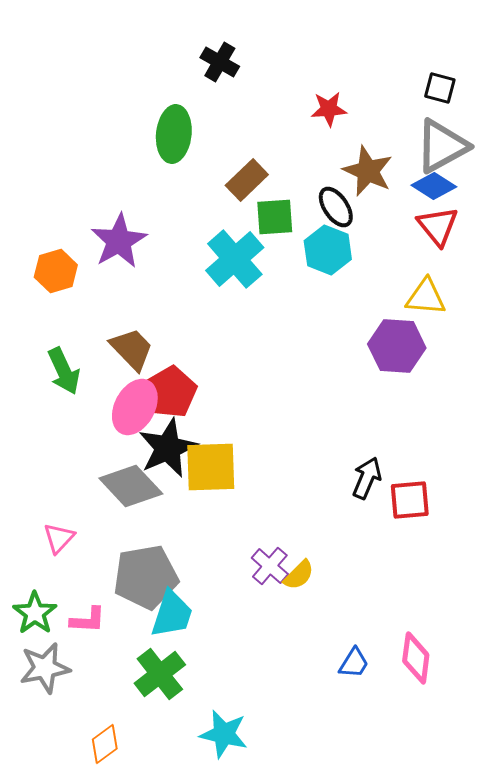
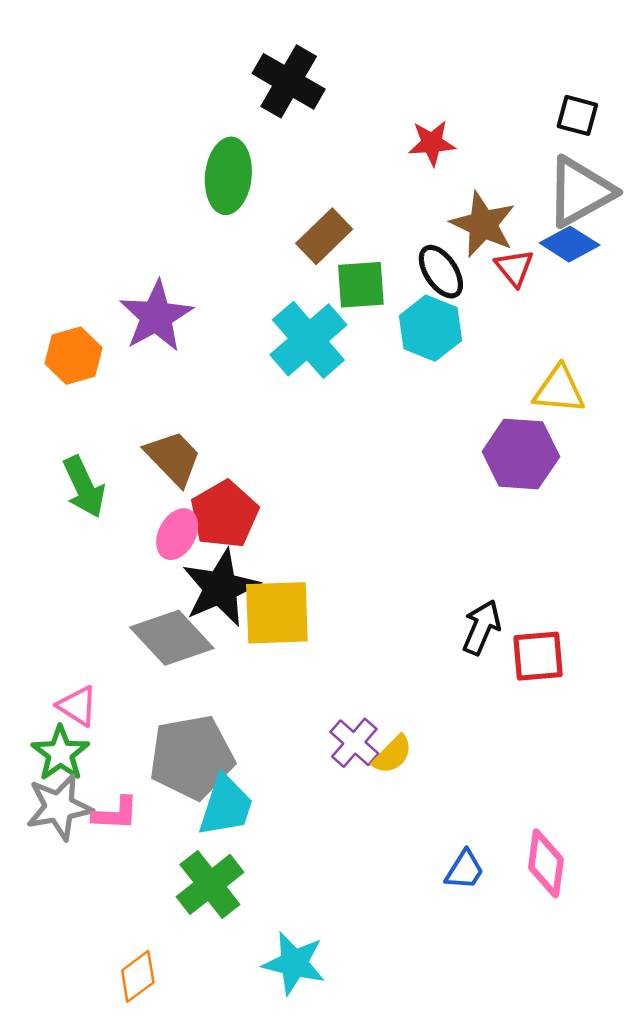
black cross: (220, 62) -> (289, 81), size x1.4
red triangle: (438, 226) -> (514, 268), moved, size x0.7
pink ellipse: (135, 407) -> (177, 534), size x0.7
pink triangle: (59, 538) -> (77, 706), turned -40
green star: (35, 613) -> (60, 753), moved
gray star: (45, 668) -> (59, 807), moved

